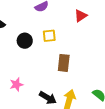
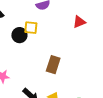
yellow square: (49, 36) -> (31, 28), moved

